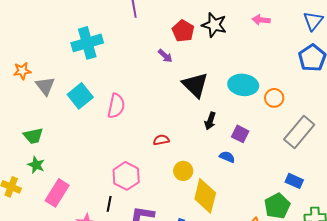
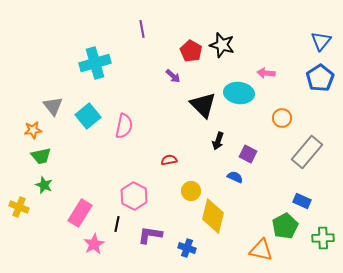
pink arrow: (261, 20) -> (266, 73), moved
orange star: (22, 71) -> (33, 130), moved
cyan ellipse: (243, 85) -> (239, 93), moved
pink rectangle: (57, 193) -> (80, 213), moved

